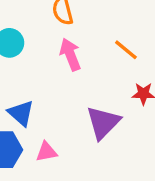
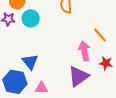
pink arrow: (70, 55) -> (84, 51), moved

